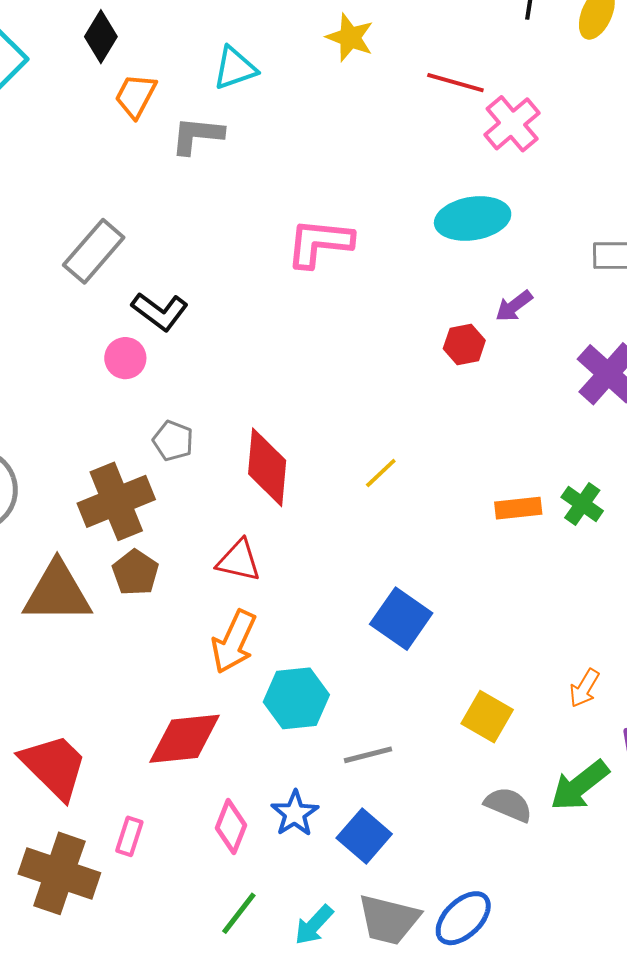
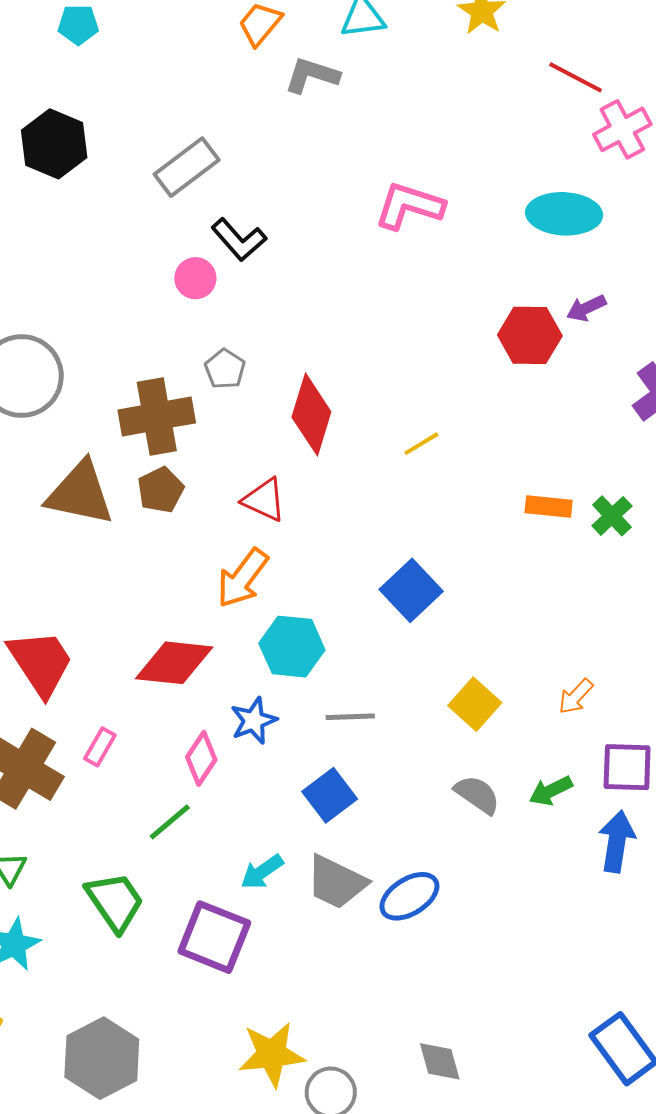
red hexagon: (464, 345) -> (530, 335), size x1.5
green arrow: (580, 786) -> (551, 791), size x0.7
blue star: (295, 813) -> (254, 721), moved
green line: (239, 913) -> (170, 822), moved

